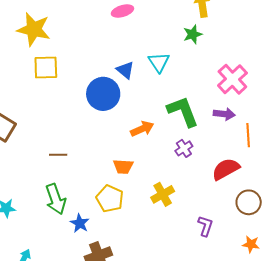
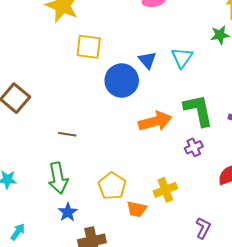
yellow square: (46, 67) -> (89, 47), moved
orange arrow: (142, 129) -> (155, 121), size x1.4
orange trapezoid: (123, 166) -> (137, 209), moved
blue star: (80, 223) -> (68, 212), moved

